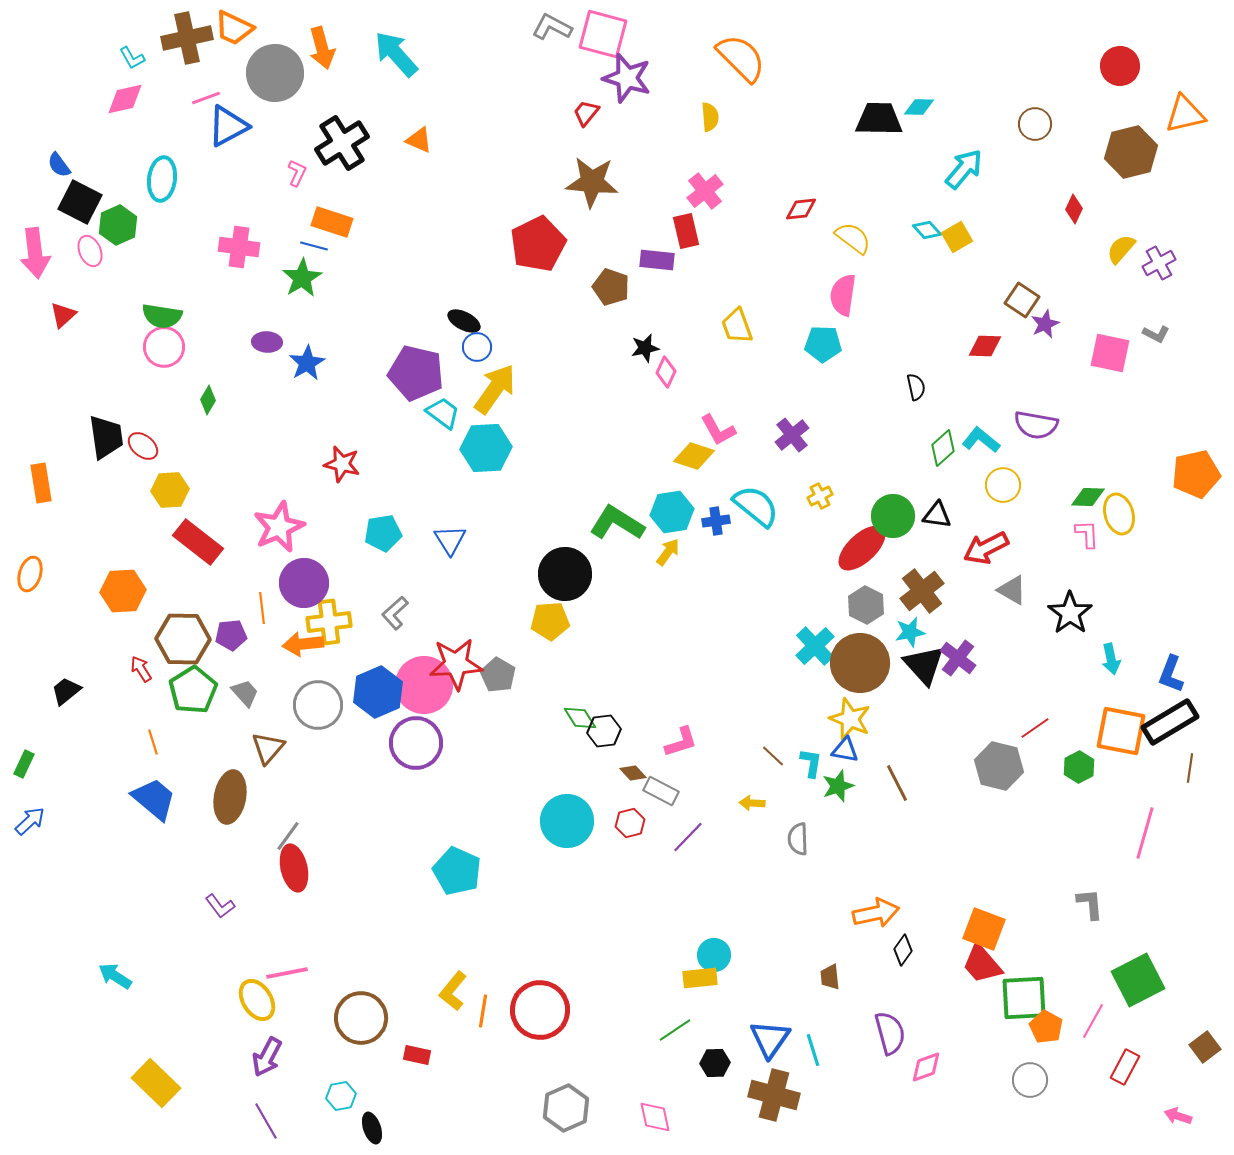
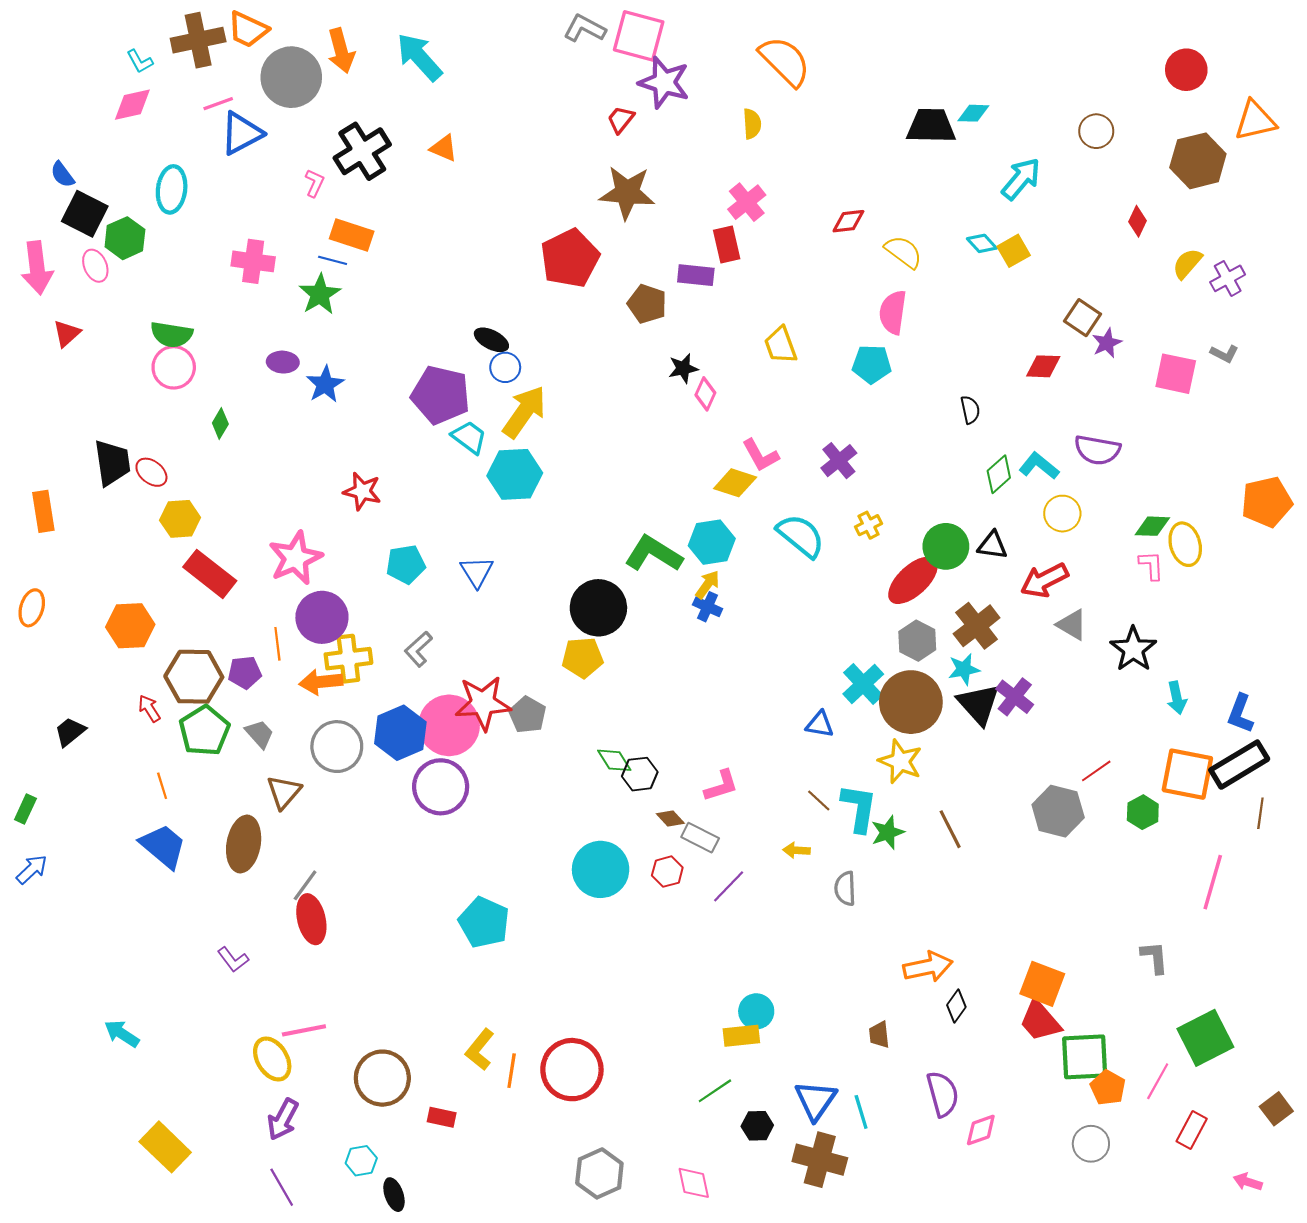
blue cross: (716, 521) -> (708, 607), moved, turned 32
blue triangle: (845, 750) -> (820, 724), moved
cyan L-shape: (811, 763) -> (859, 808), size x1.6

